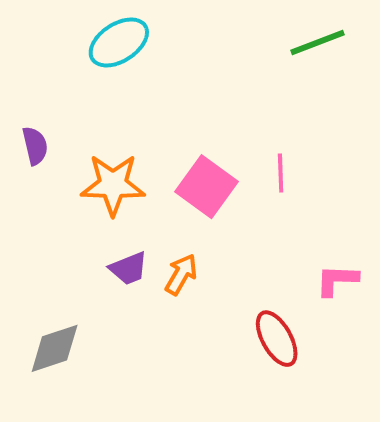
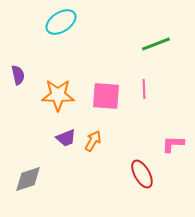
green line: (318, 42) -> (156, 44), moved
pink square: (207, 187) -> (106, 96), turned -32

